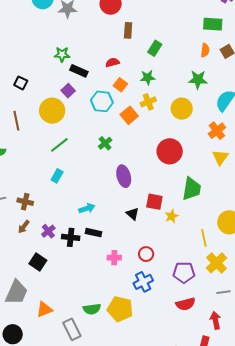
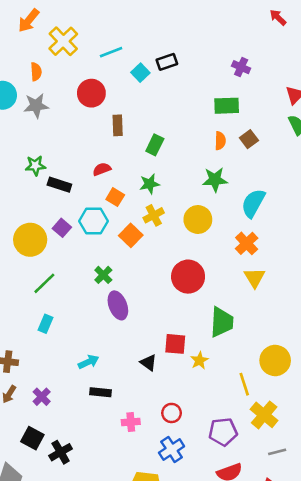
purple square: (68, 91) -> (62, 228), moved
purple ellipse: (124, 176) -> (118, 305), moved
black cross: (71, 237) -> (61, 452), moved, turned -30

